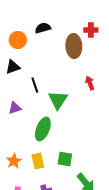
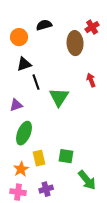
red cross: (91, 30) -> (92, 27), turned -32
black triangle: (13, 67) -> (24, 64), moved
green ellipse: (43, 129) -> (24, 133), moved
orange star: (14, 161) -> (21, 169), moved

